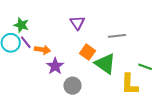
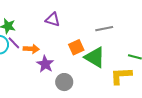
purple triangle: (77, 23) -> (53, 20), moved, turned -35
orange square: (87, 52) -> (76, 47), turned 35
yellow L-shape: (130, 84) -> (121, 76), turned 90

